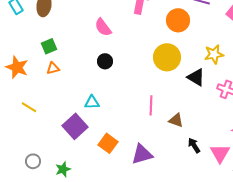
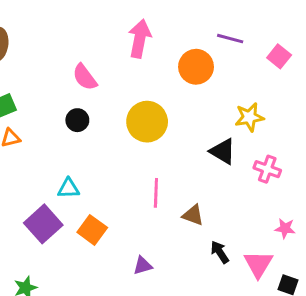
yellow circle: (167, 57) -> (147, 122), moved
black circle: (105, 61) -> (77, 120), moved
orange square: (108, 143) -> (92, 230), moved
purple triangle: (142, 154) -> (143, 265), size x0.6

